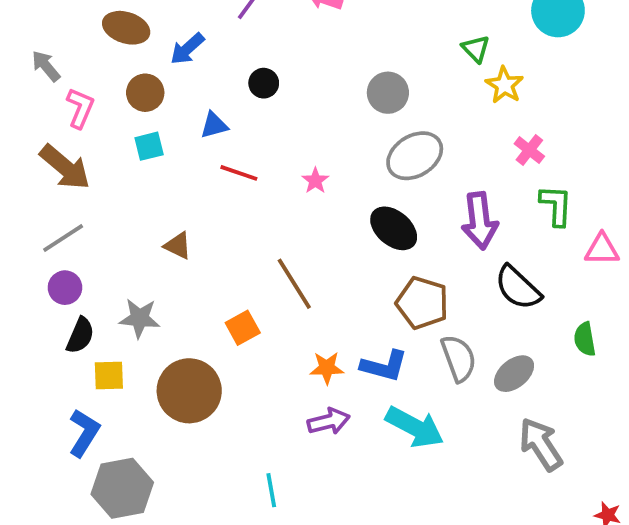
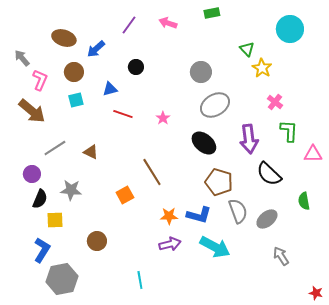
gray line: (63, 238) -> (55, 148), moved
brown circle: (189, 391) -> (97, 241), moved, size x0.6
gray arrow: (541, 444) -> (281, 256), size x0.7

